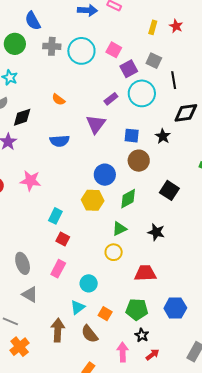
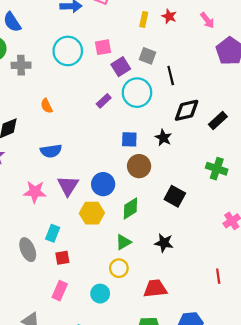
gray cross: (52, 46) -> (21, 65), moved
pink square: (114, 50) -> (103, 47), turned -35
orange semicircle: (58, 99) -> (47, 106), turned 32
purple triangle: (96, 124) -> (68, 186), moved
pink star: (31, 181) -> (35, 192), moved
red square: (63, 239) -> (62, 258), turned -32
gray ellipse: (23, 263) -> (28, 250), moved
cyan circle: (89, 283) -> (100, 294), moved

